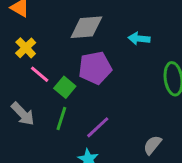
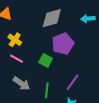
pink line: (40, 74) -> (16, 59), moved
green line: (61, 118) -> (47, 90), moved

